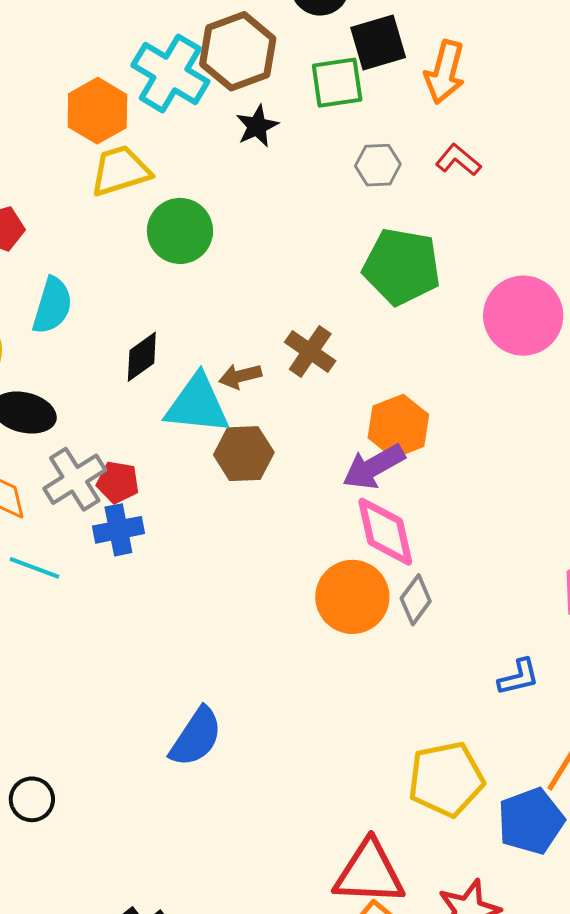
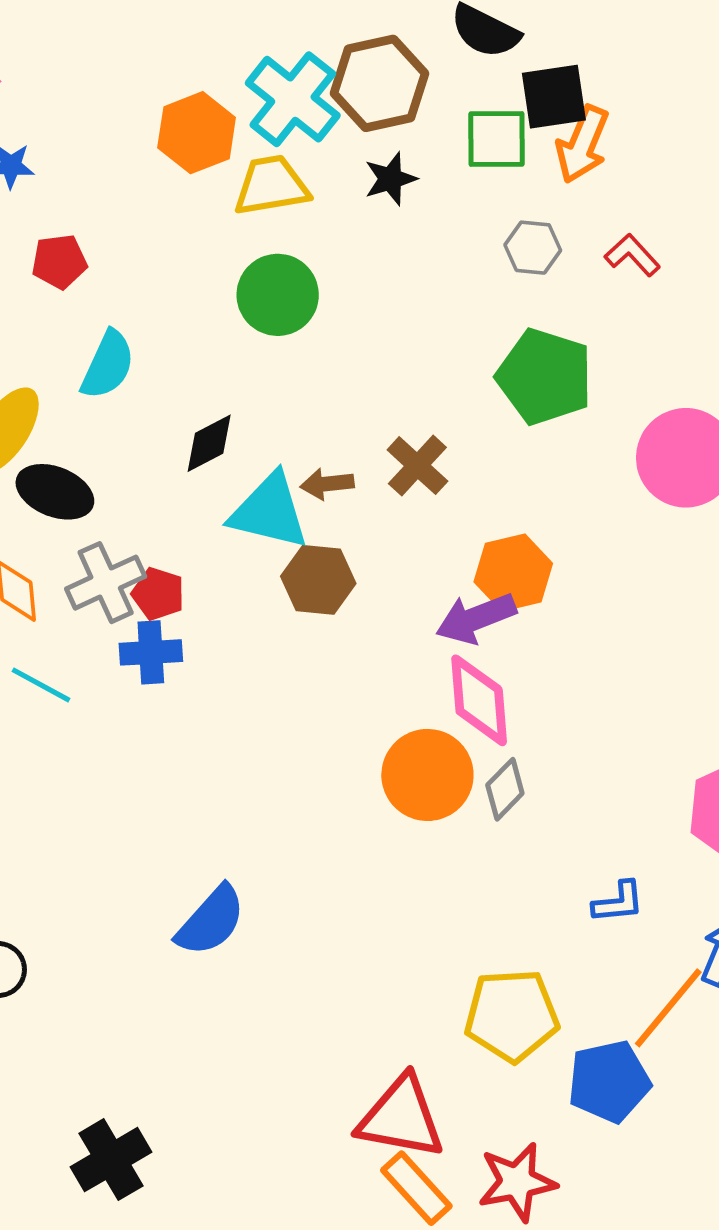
orange arrow: (445, 72) -> (582, 144), moved
yellow trapezoid: (120, 171) -> (271, 186), moved

